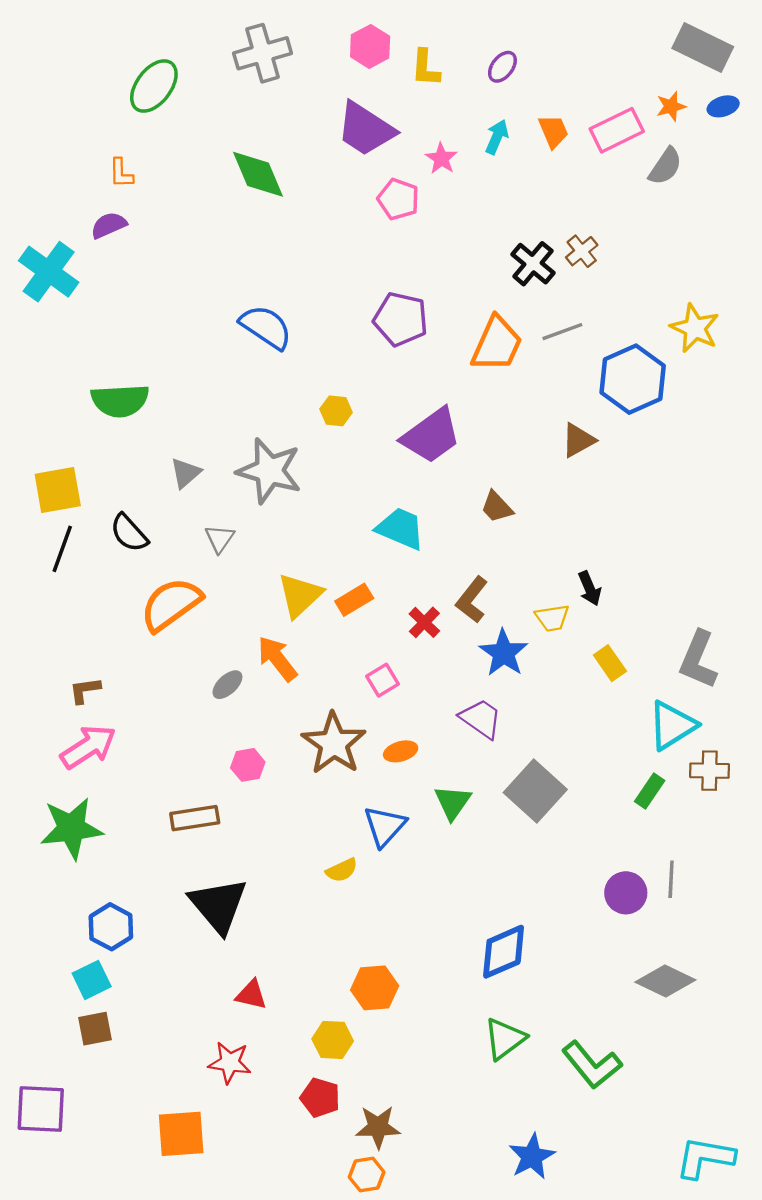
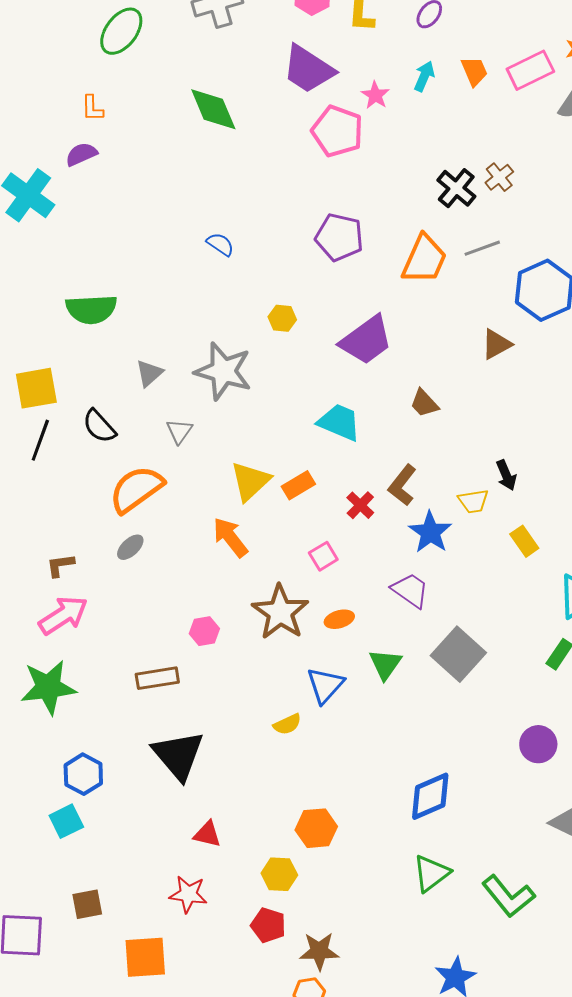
pink pentagon: (398, 199) -> (337, 131), size x1.4
blue semicircle: (266, 327) -> (220, 244), size x0.6
gray ellipse: (227, 685) -> (130, 547), moved
brown square: (95, 1029) -> (87, 904), moved

